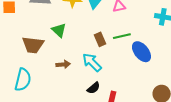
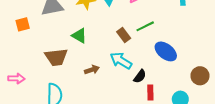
blue ellipse: (141, 52) -> (166, 51), moved
black semicircle: (94, 88) -> (140, 76), moved

